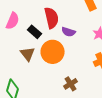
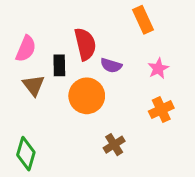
black rectangle: (35, 32) -> (59, 65), turned 48
brown triangle: (28, 54) -> (33, 85), moved

